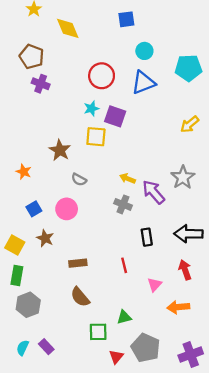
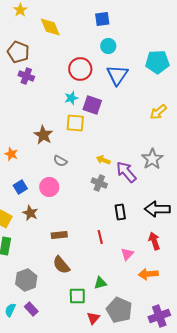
cyan circle: (144, 51) -> (108, 46), moved
blue triangle: (143, 83) -> (117, 75), turned -35
gray hexagon: (28, 305) -> (26, 280), moved

